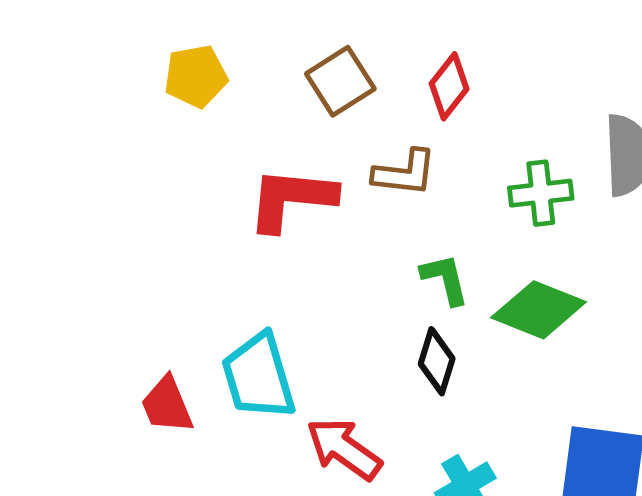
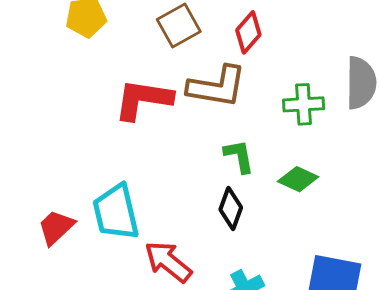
brown L-shape: (405, 173) -> (217, 87), size x1.4
green diamond: (539, 310) -> (298, 179), size x0.7
red trapezoid: (167, 405) -> (56, 227), turned 66

